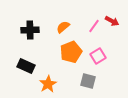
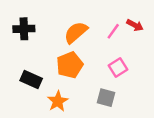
orange semicircle: (63, 27) -> (76, 32), size x1.5
black cross: (30, 30) -> (24, 29), moved
orange pentagon: (71, 52) -> (70, 65), moved

